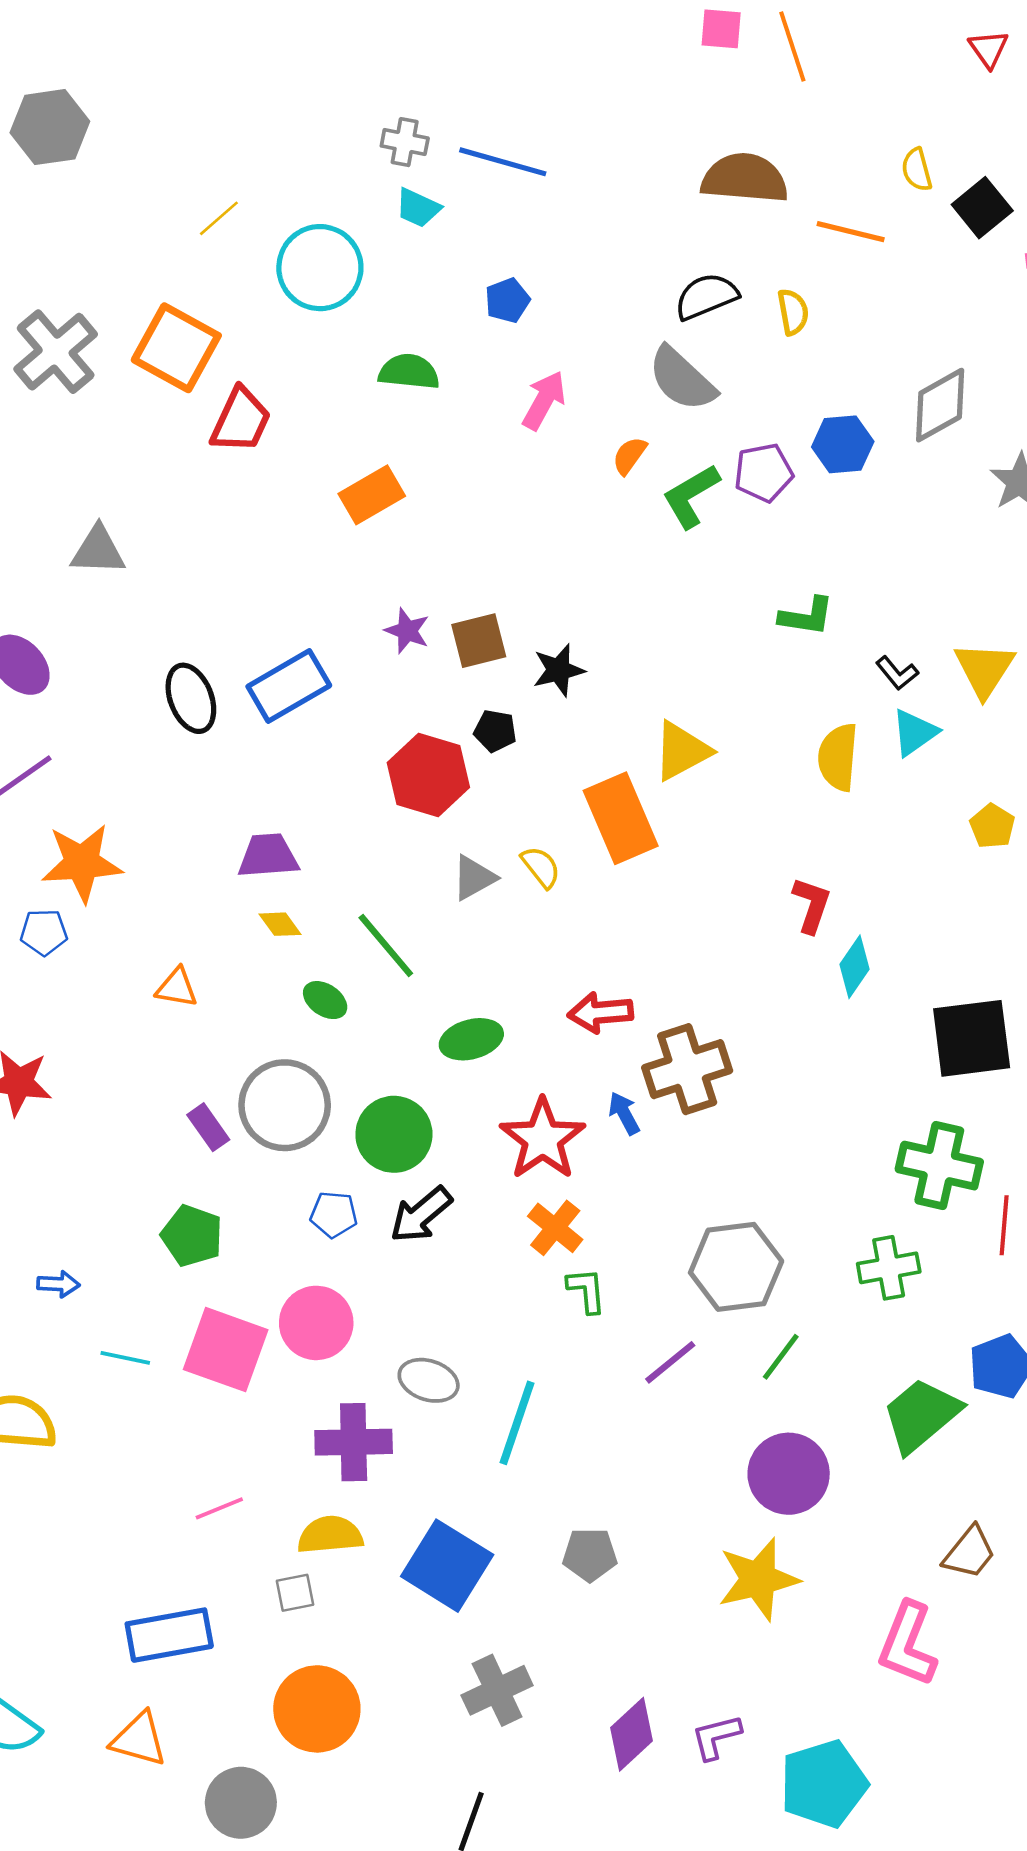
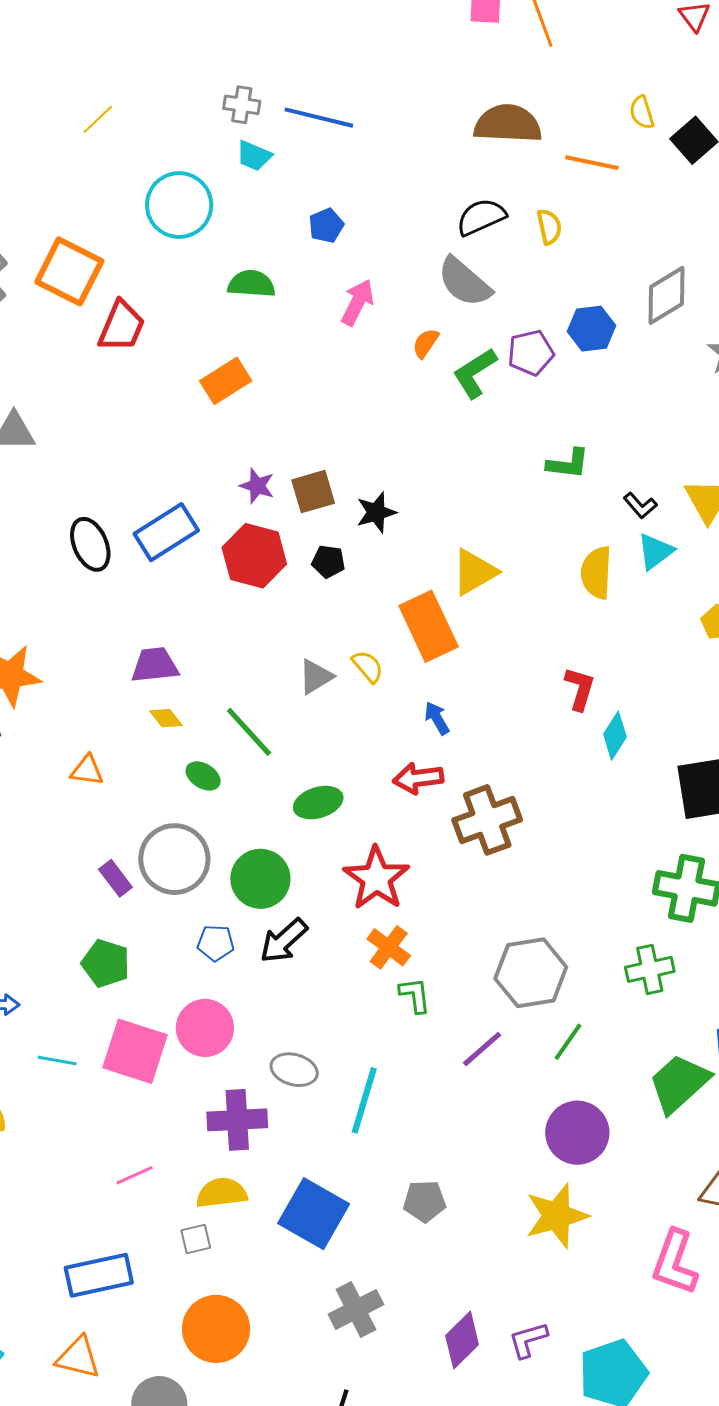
yellow line: (219, 218) -> (98, 119), moved
red hexagon: (428, 775) -> (254, 556), moved
blue arrow: (624, 1113) -> (437, 718), moved

